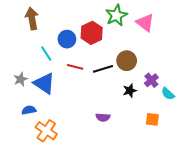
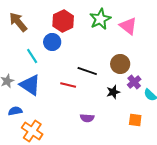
brown arrow: (32, 18) -> (18, 22), turned -30
red hexagon: (92, 33) -> (63, 21), moved
brown circle: (127, 61) -> (120, 64), moved
red line: (75, 67) -> (68, 85), moved
black line: (103, 69) -> (87, 71), turned 36

